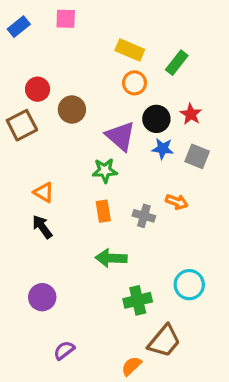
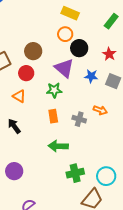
green rectangle: (177, 63) -> (111, 21), moved
orange circle: (135, 83) -> (65, 34), moved
red circle: (38, 89) -> (26, 73), moved
black circle: (156, 119) -> (79, 48), moved
orange triangle: (44, 192) -> (19, 96), moved
cyan circle: (189, 285) -> (106, 176), moved

